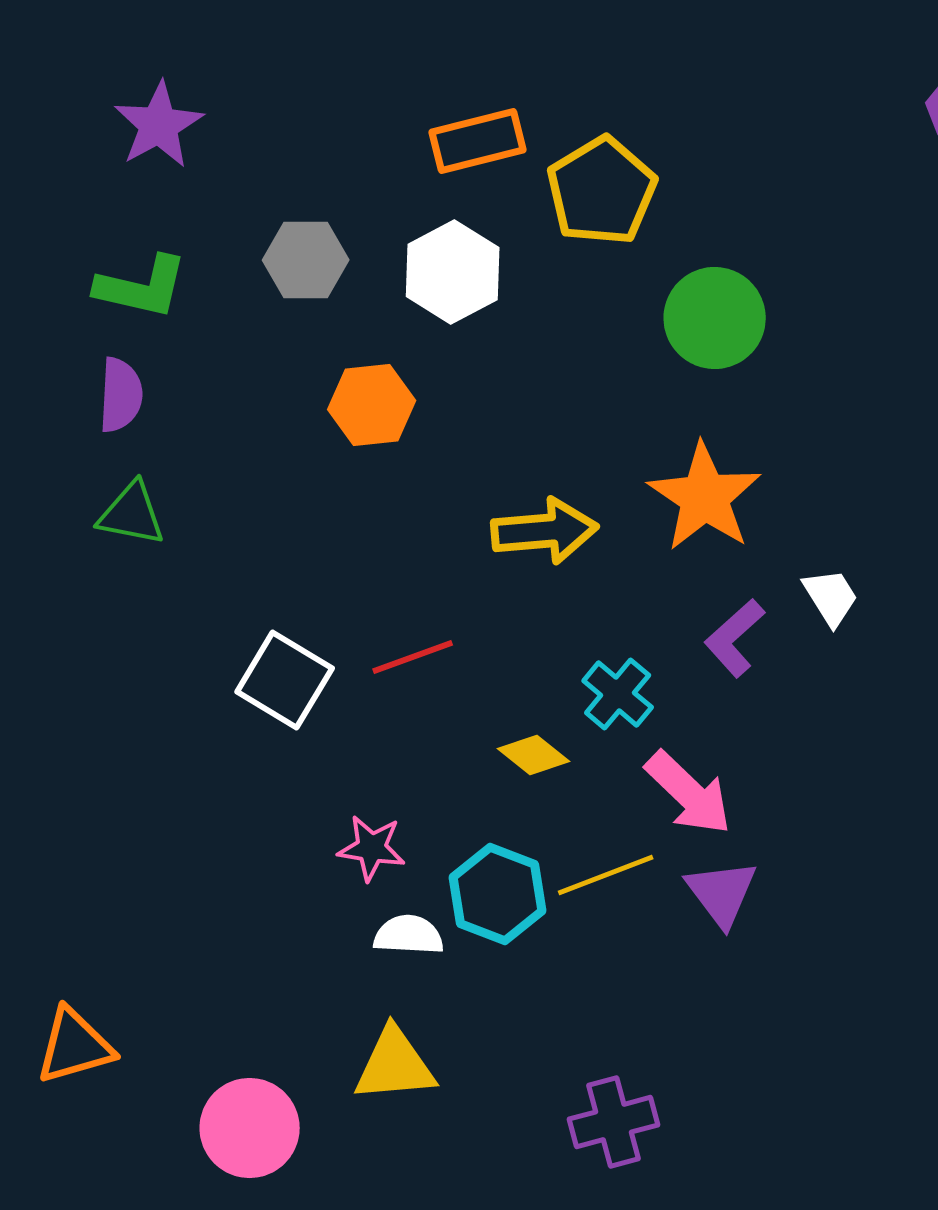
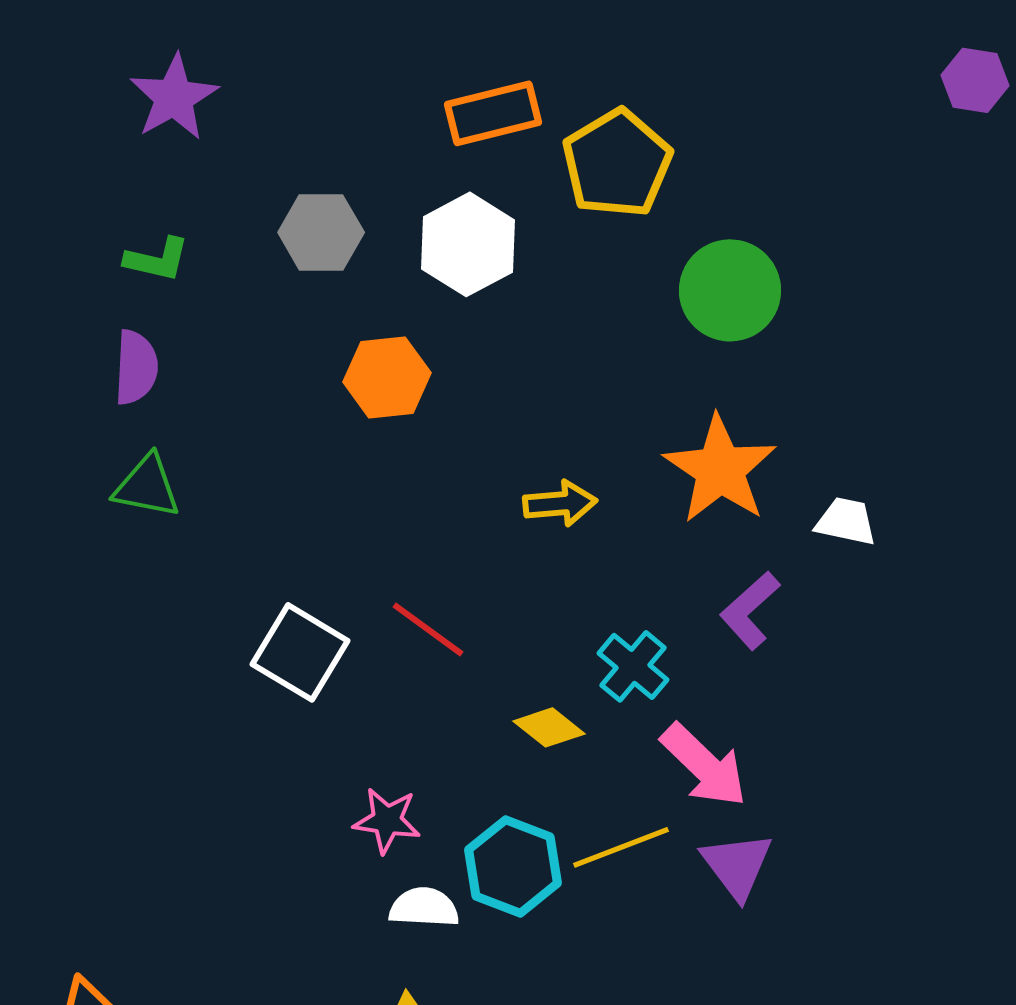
green L-shape: (142, 287) -> (157, 259), size x0.7
yellow arrow: (545, 531) -> (560, 503), size x0.7
white trapezoid: (831, 597) -> (846, 521), moved, turned -46
red line: (413, 657) -> (428, 629), turned 56

